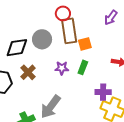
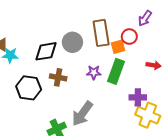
red circle: (63, 13) -> (129, 37), moved
green rectangle: (83, 67) -> (116, 71), size x1.6
brown cross: (28, 72) -> (58, 77), turned -35

